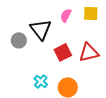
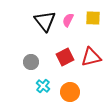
black triangle: (41, 29) -> (45, 21), moved
gray circle: (19, 40) -> (31, 62), moved

